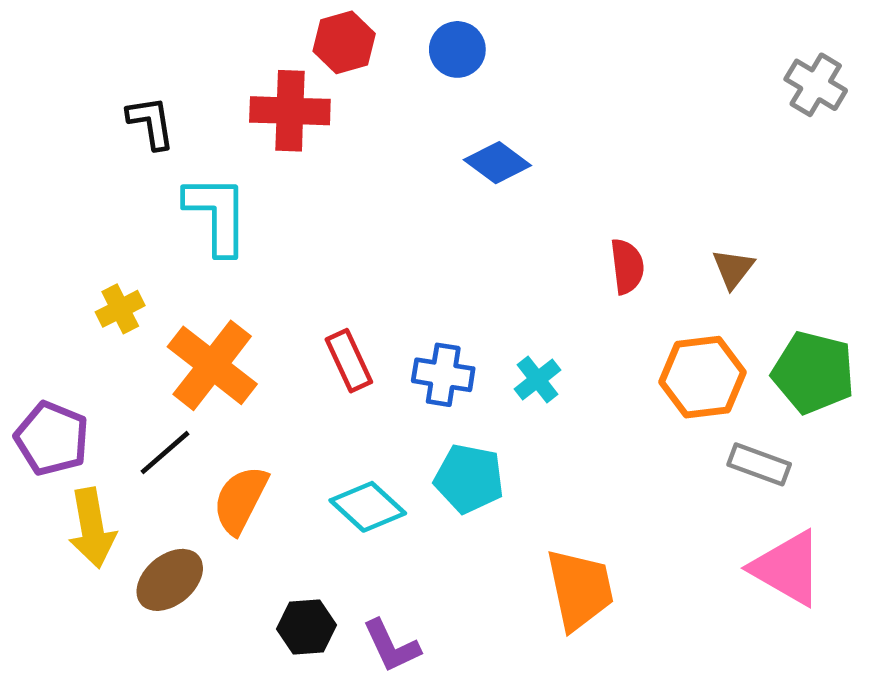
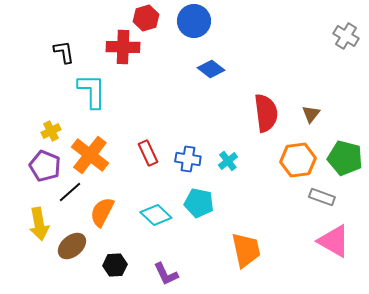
blue circle: (457, 49) -> (194, 21), size x1.4
red semicircle: (627, 266) -> (266, 113), size x1.6
purple pentagon: (52, 438) -> (45, 166), moved
black hexagon: (306, 627) -> (115, 265), moved

